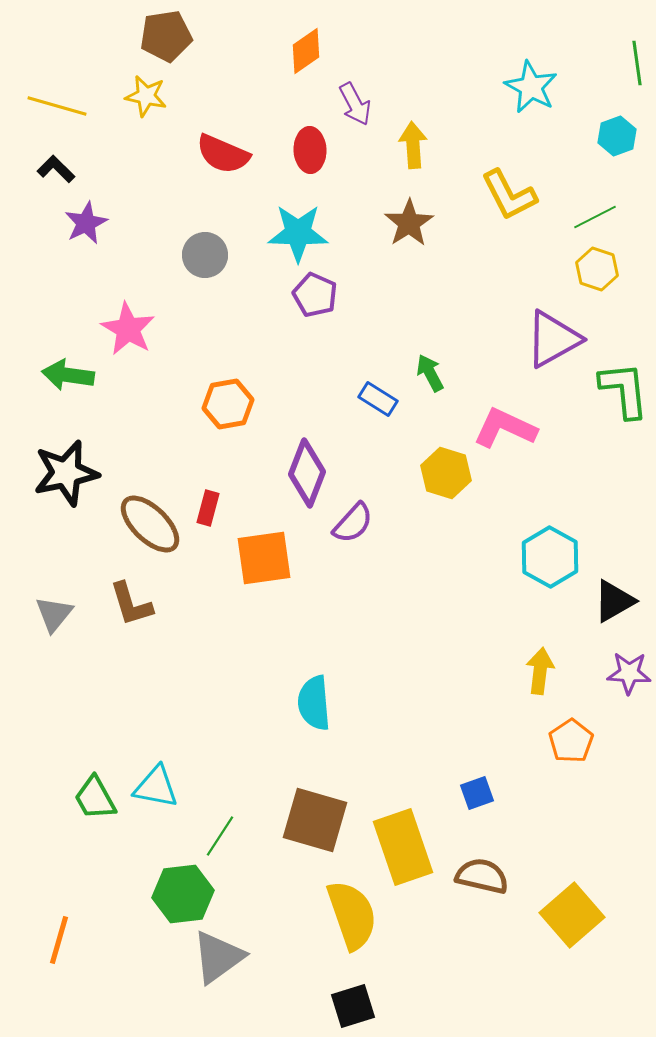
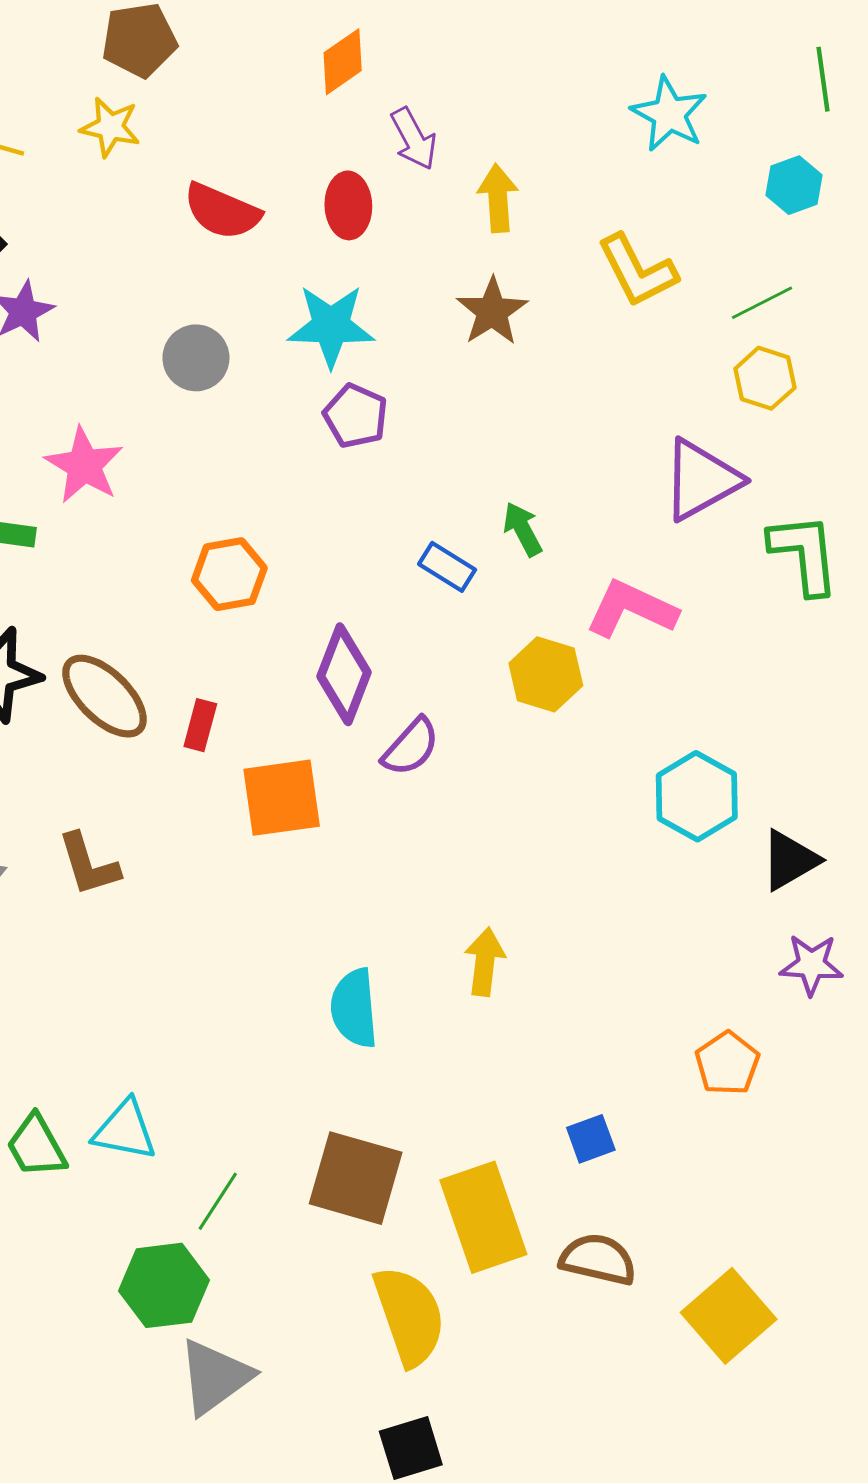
brown ellipse: (150, 524) -> (105, 696), moved
yellow arrow: (540, 671) -> (485, 962), moved

